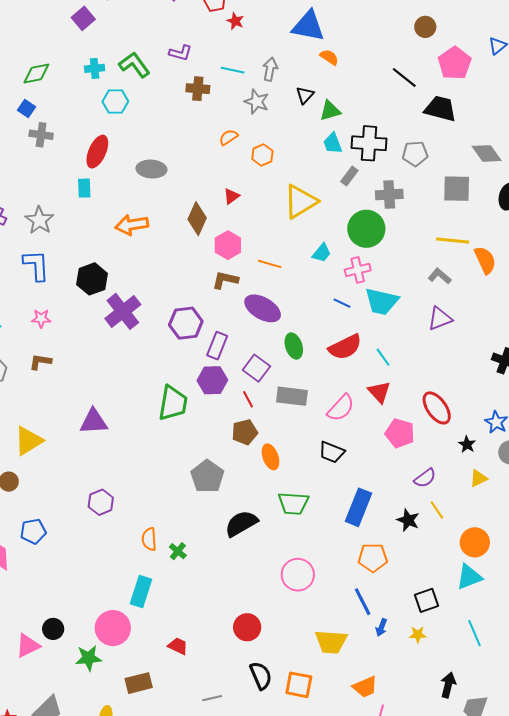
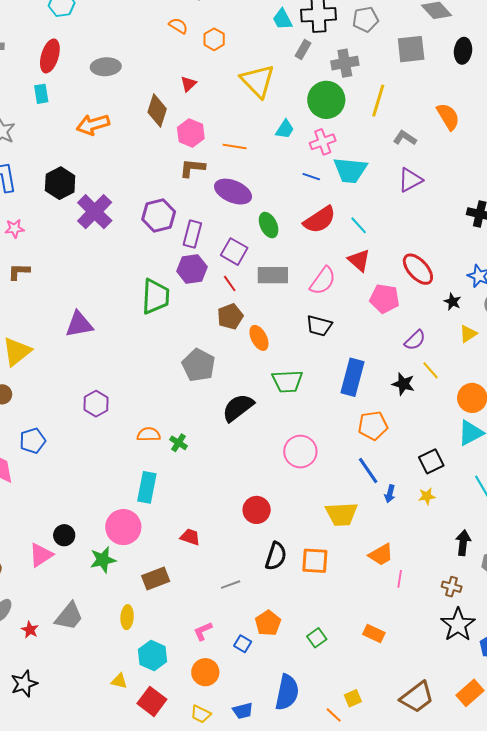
orange semicircle: (228, 137) -> (178, 26), turned 72
yellow triangle: (300, 202) -> (258, 81), turned -36
yellow line: (453, 241) -> (378, 101), moved, turned -72
orange semicircle: (149, 539) -> (149, 434), turned 100
black semicircle: (261, 676) -> (276, 556), turned 48

